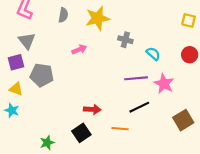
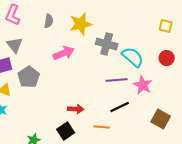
gray cross: (125, 40) -> (107, 44), size x1.5
pink arrow: (79, 49) -> (64, 53), size x1.5
cyan semicircle: (153, 54) -> (133, 57), size x1.6
gray pentagon: (42, 75) -> (29, 77), turned 30
brown square: (183, 120) -> (161, 119), turned -30

